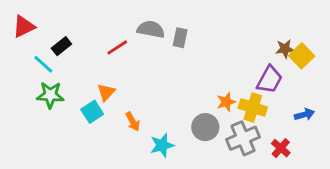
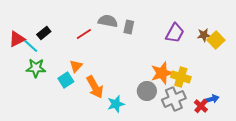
red triangle: (24, 27) -> (17, 39), moved
purple trapezoid: (270, 80) -> (175, 33), moved
orange star: (226, 102) -> (162, 73), size x1.6
blue arrow: (304, 115) -> (212, 99), moved
orange arrow: (133, 122) -> (95, 87), size x1.6

